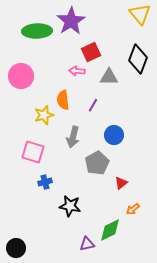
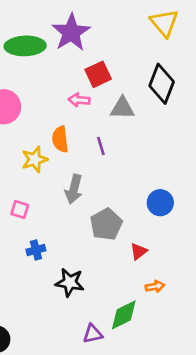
purple line: (93, 105) -> (101, 146), turned -48
blue circle: (114, 135) -> (160, 203), moved
pink square: (33, 152) -> (20, 209), size x0.6
orange arrow: (133, 209) -> (155, 286), turned -152

